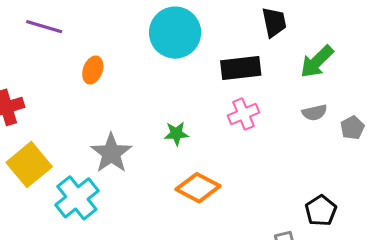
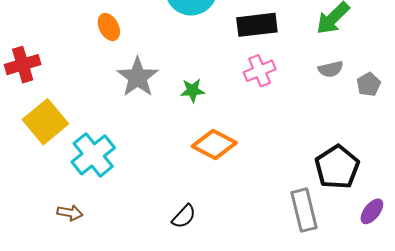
orange ellipse: (93, 70) -> (109, 27), turned -48
gray star: (111, 153) -> (138, 77), moved
black pentagon: (321, 211) -> (337, 167), size x1.4

